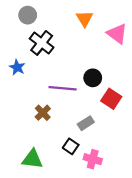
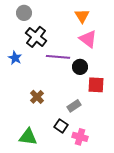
orange triangle: (85, 19) -> (82, 16), moved
pink triangle: (117, 34) -> (88, 39), moved
purple line: (63, 88) -> (58, 57), moved
red square: (111, 99) -> (96, 85), turned -30

